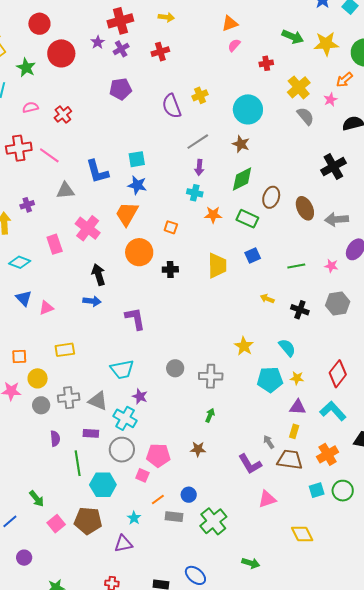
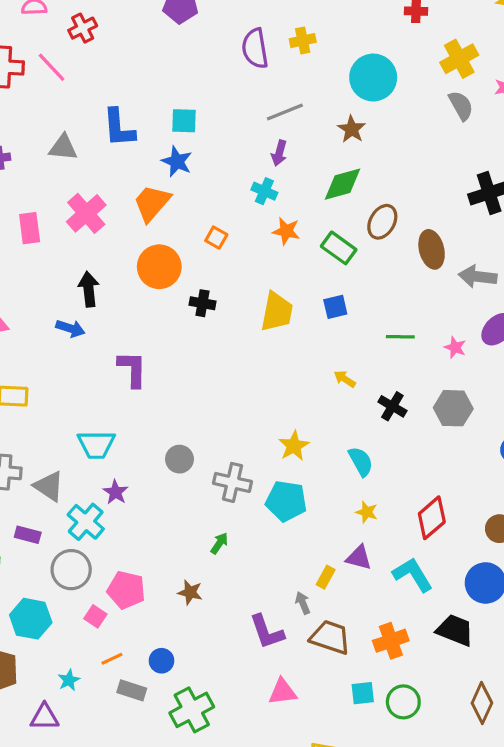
pink line: (49, 155) -> (52, 67), moved
cyan pentagon: (270, 380) -> (286, 501), moved
yellow rectangle: (294, 431) -> (326, 577), moved

